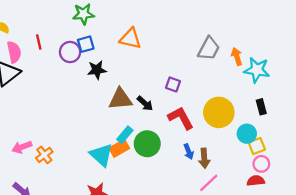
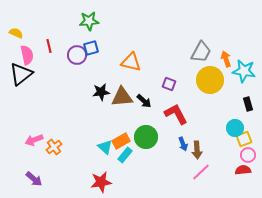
orange triangle: (130, 39) -> (131, 62), moved
black star: (97, 70) -> (101, 92), moved
yellow circle: (219, 112) -> (210, 80), moved
cyan rectangle: (125, 135) -> (125, 155), moved
cyan triangle: (101, 155) -> (105, 147), size x0.7

